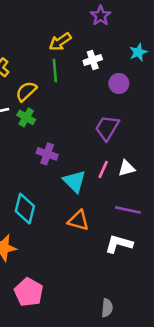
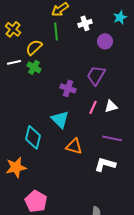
purple cross: (47, 154) -> (68, 88), moved
cyan triangle: (74, 181) -> (60, 119), moved

